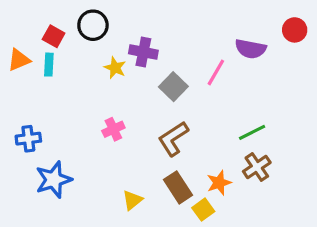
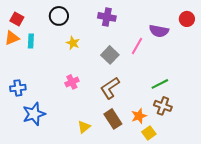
red square: (54, 36) -> (17, 19), moved
purple cross: (143, 52) -> (107, 17), moved
brown cross: (257, 167) -> (163, 106), turned -36
yellow square: (203, 210) -> (149, 133), moved

